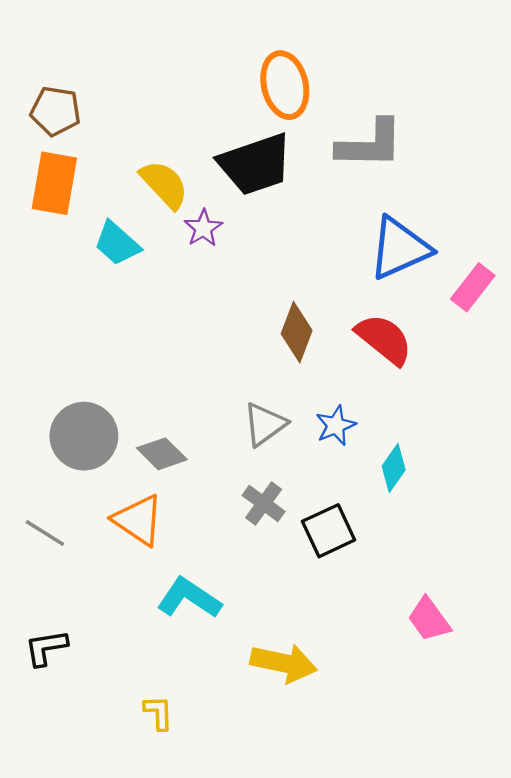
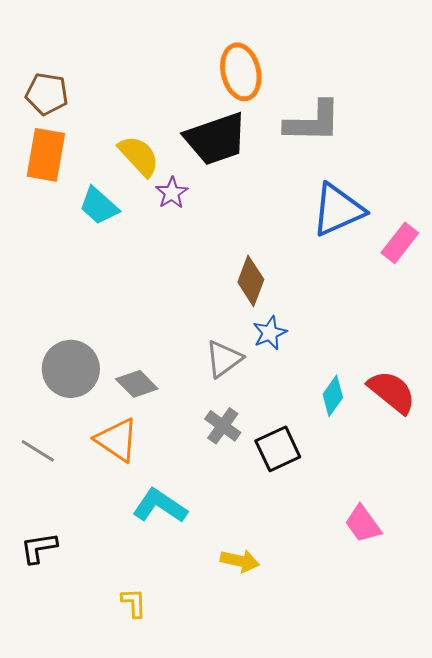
red semicircle: (384, 339) -> (392, 392), moved
blue star: (336, 425) -> (270, 333), moved
yellow arrow: (284, 663) -> (240, 561), size x0.7

